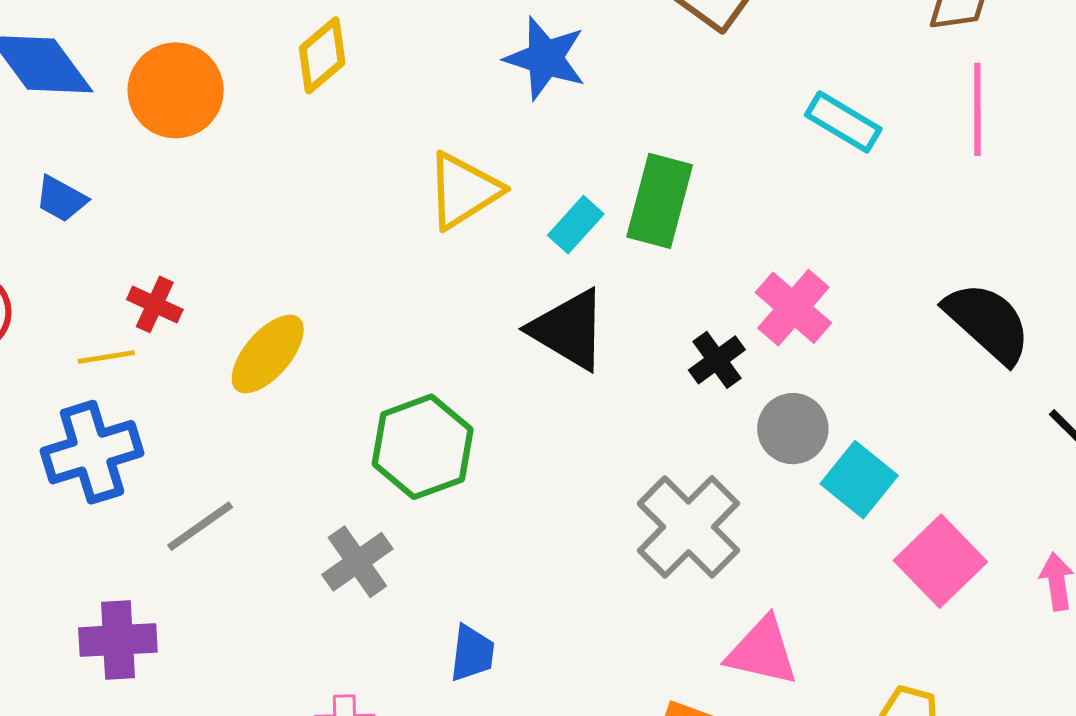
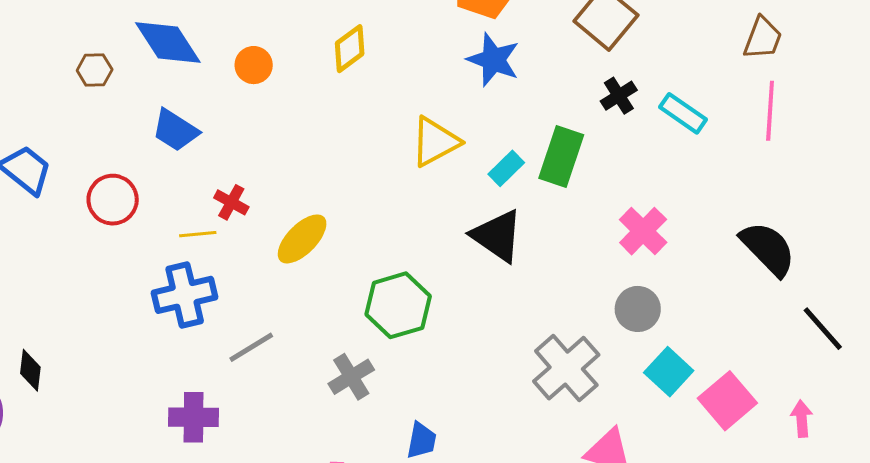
orange circle: (176, 90) -> (254, 65), size x0.6
blue trapezoid: (61, 199) -> (175, 130), size x1.4
black cross: (717, 360) -> (619, 96), moved
cyan square: (859, 480) -> (669, 372), moved

